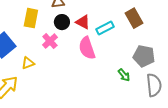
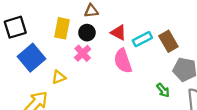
brown rectangle: (134, 18) -> (168, 41), moved
black circle: (62, 22) -> (87, 33), moved

